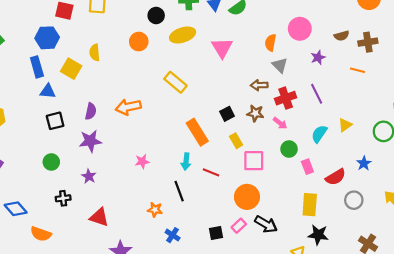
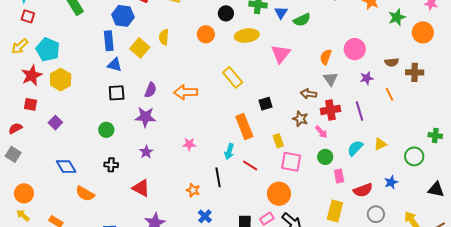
orange line: (357, 70) -> (390, 94), moved, turned 40
black square: (227, 114) -> (265, 104), moved
purple star: (89, 176) -> (146, 152), moved

